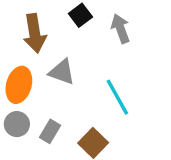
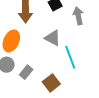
gray triangle: (62, 72) -> (53, 38), moved

